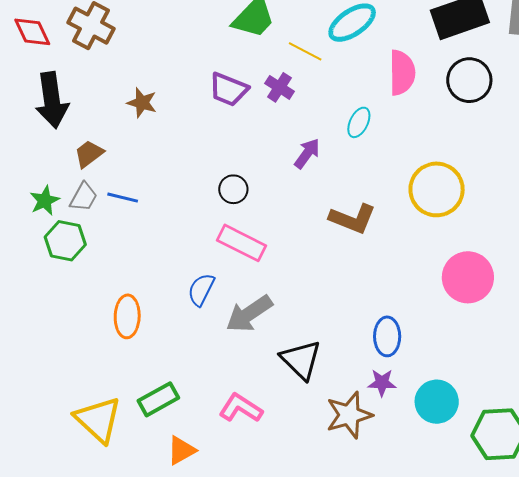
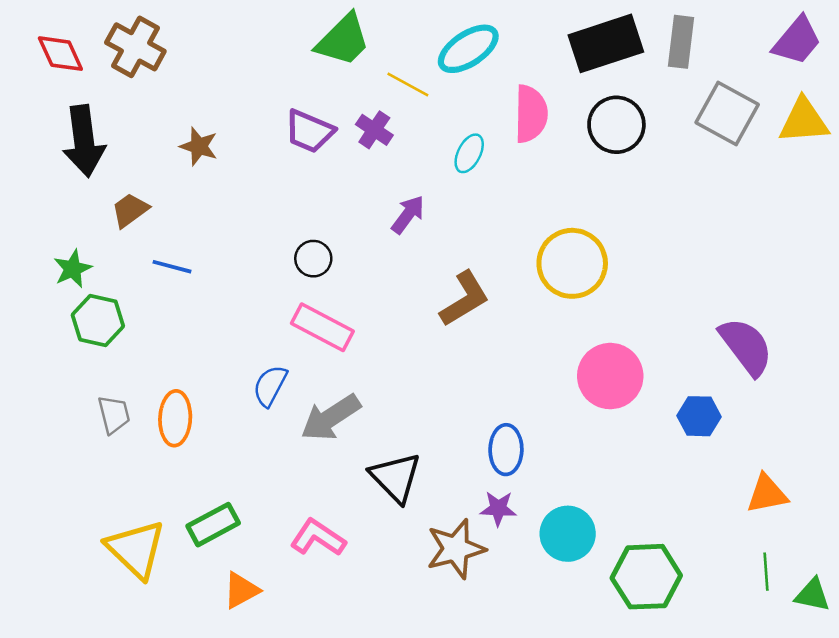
cyan ellipse: (359, 122) -> (469, 153), moved
gray trapezoid: (84, 197) -> (114, 414), moved, turned -44
brown L-shape: (353, 219) -> (465, 299), turned -54

